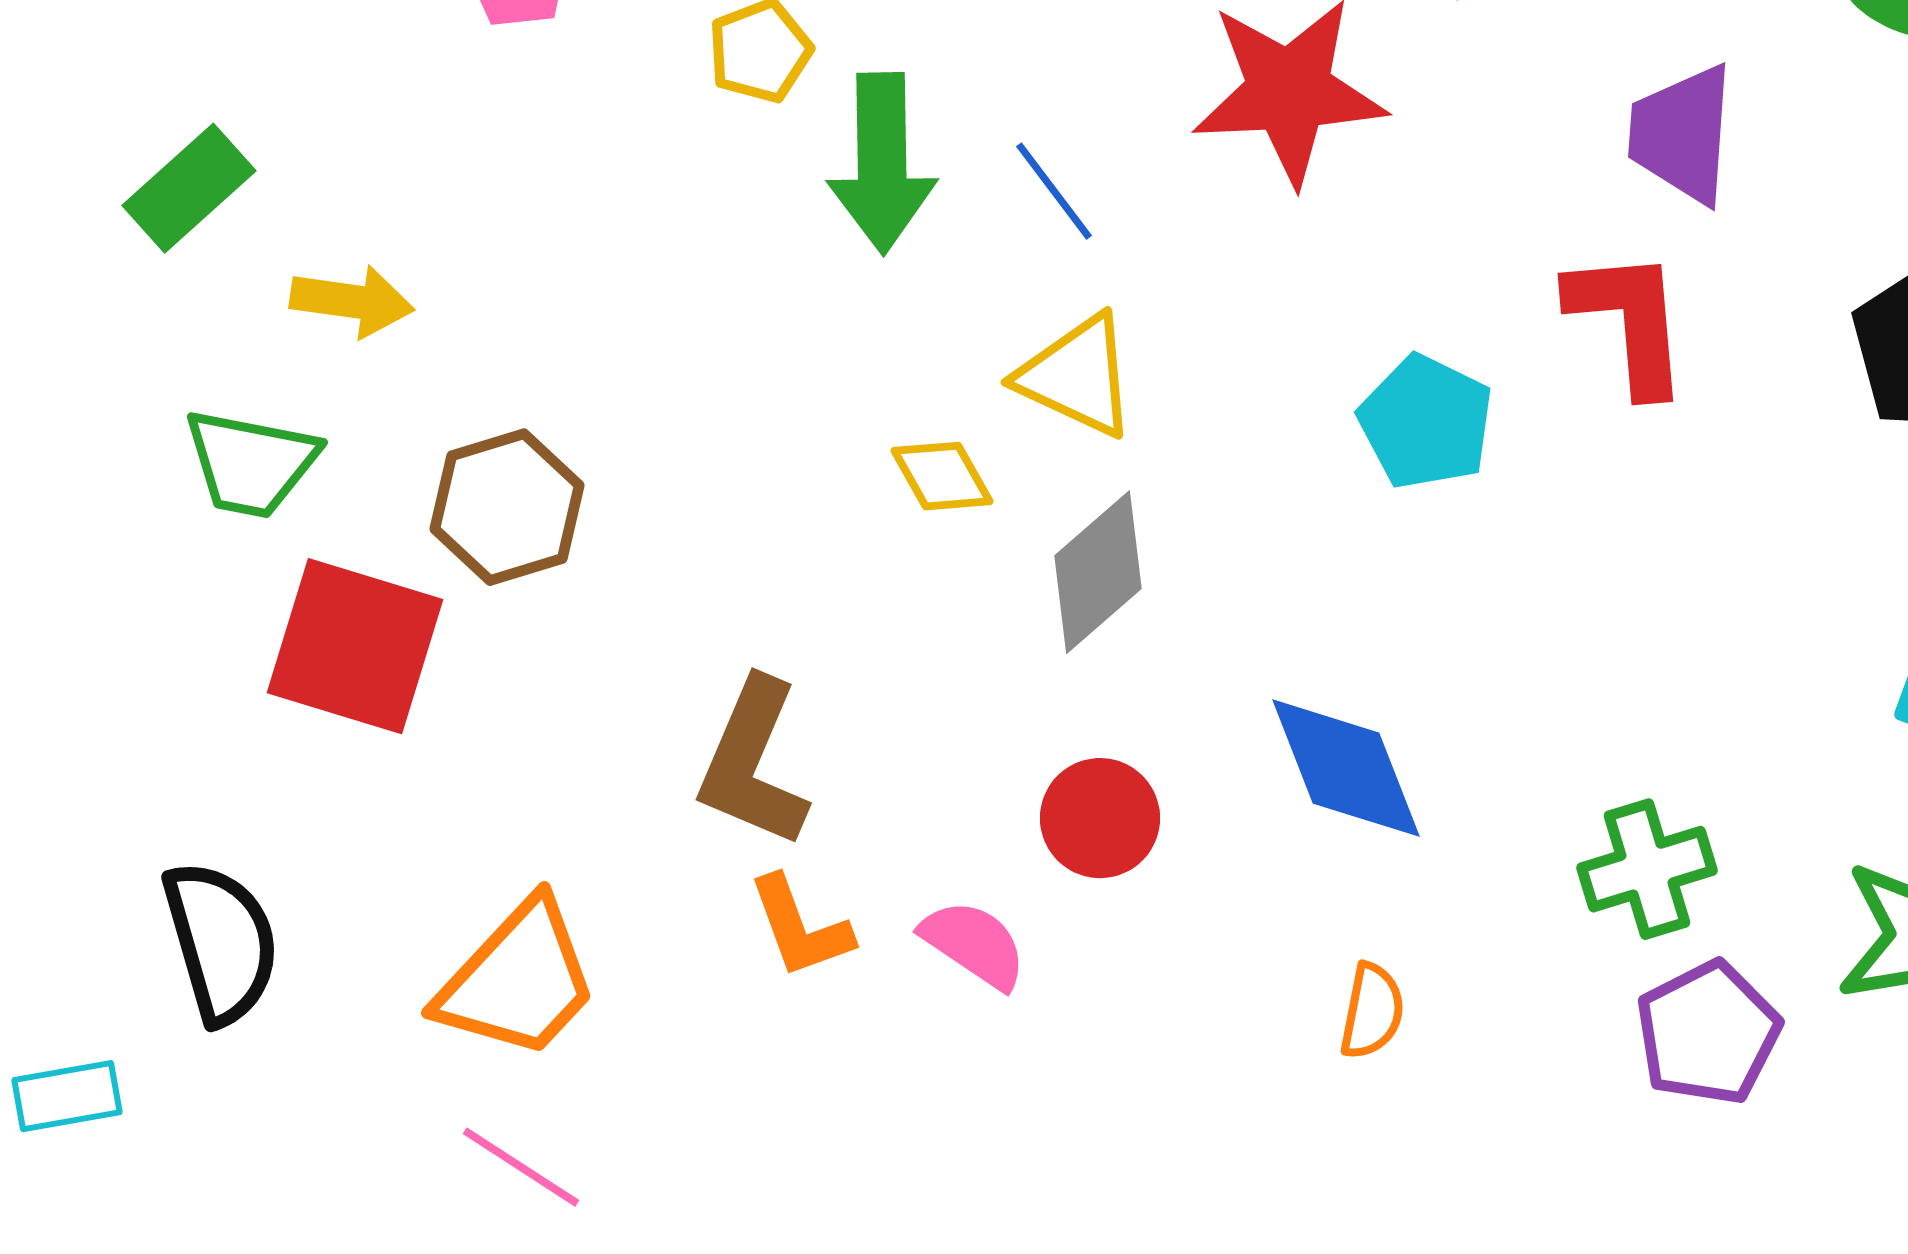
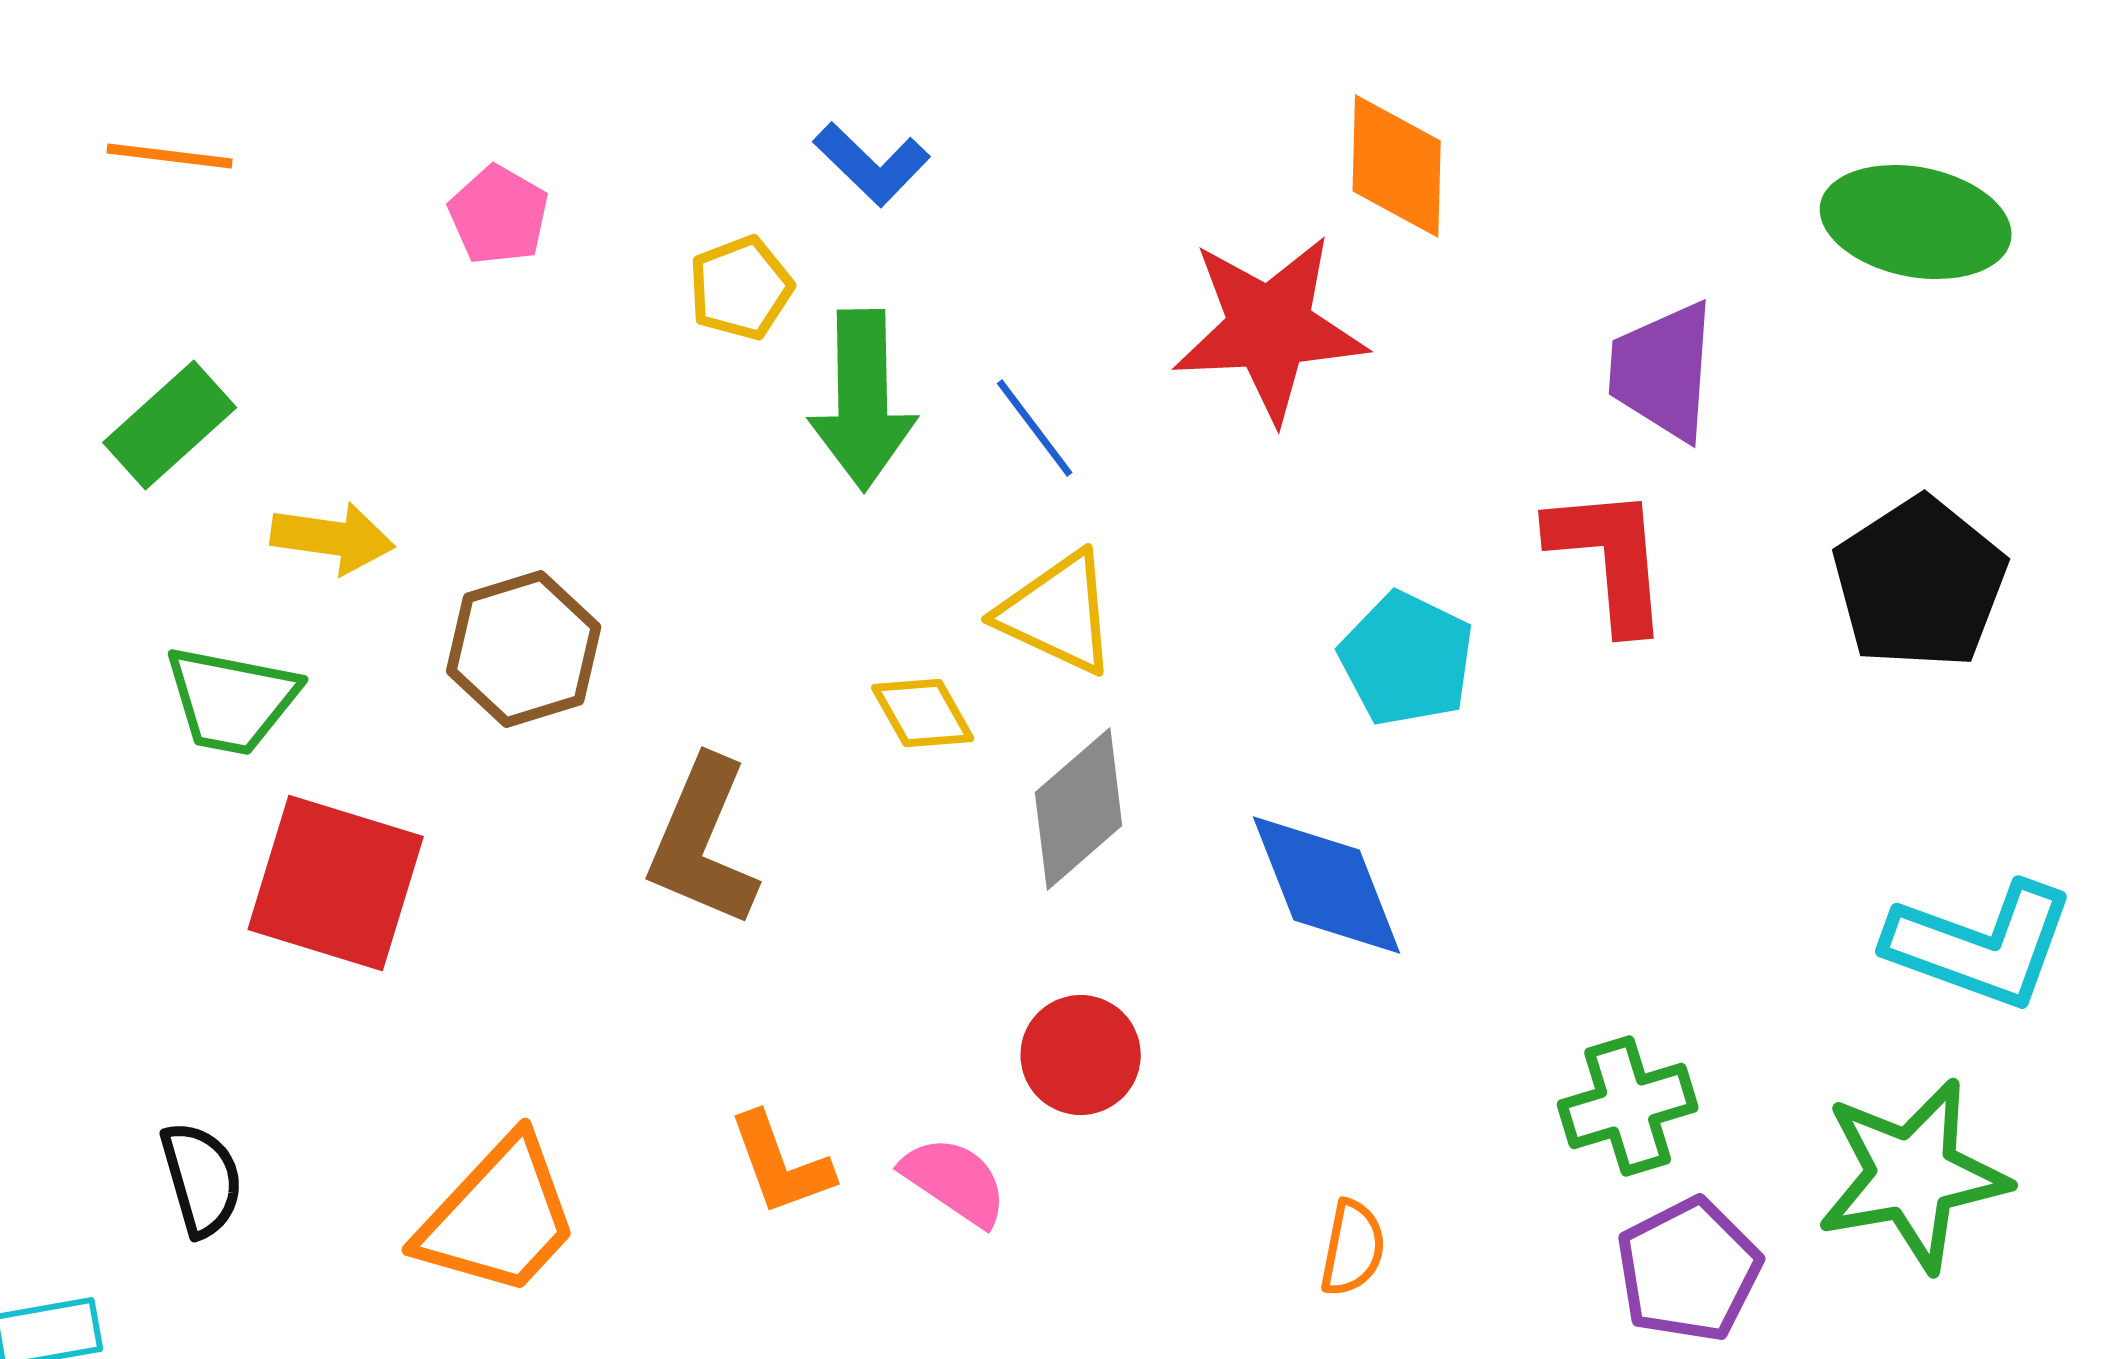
brown hexagon: (507, 507) -> (524, 649), moved
brown L-shape: (753, 763) -> (703, 842), moved
blue diamond: (1346, 768) -> (1327, 885), moved
black semicircle: (221, 942) -> (202, 1179), size x0.7

